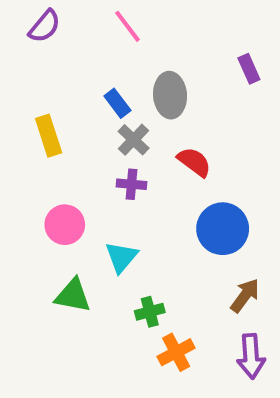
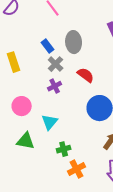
purple cross: (132, 184) -> (55, 86), turned -32

